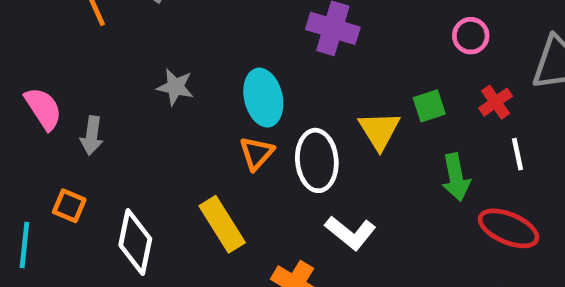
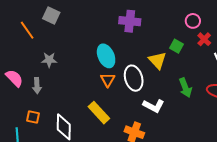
pink circle: (471, 36) -> (193, 21), moved
gray star: (175, 87) -> (49, 60), moved
green square: (429, 106) -> (177, 46), turned -32
green arrow: (456, 177) -> (185, 88), moved

